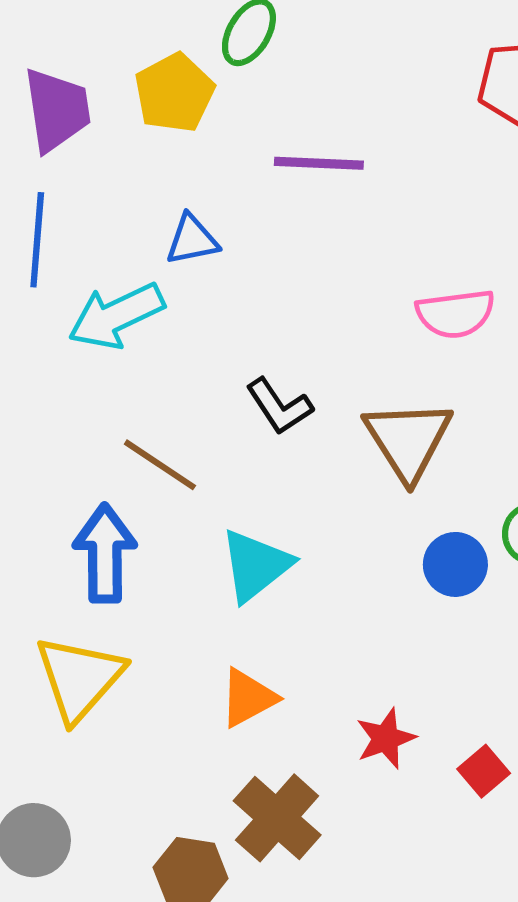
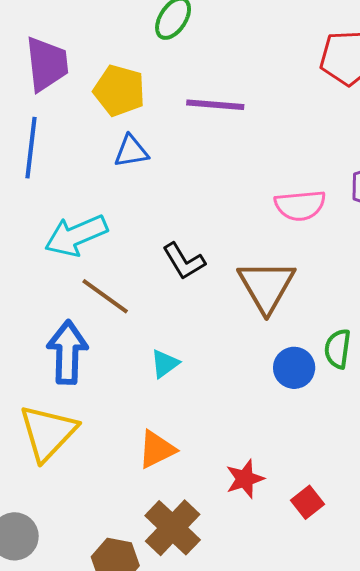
yellow pentagon: (174, 93) -> (119, 91), moved, turned -30
cyan arrow: (116, 316) -> (76, 235), moved
cyan triangle: (256, 565) -> (165, 364), size x0.6

